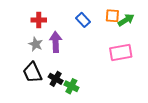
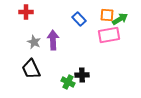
red cross: (39, 20) -> (26, 12), moved
pink rectangle: (121, 53) -> (109, 35), moved
black cross: (56, 79) -> (82, 75), moved, turned -32

